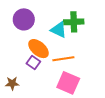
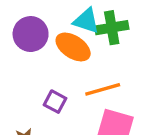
cyan triangle: (59, 30) -> (86, 21), moved
orange ellipse: (39, 49) -> (73, 47), moved

